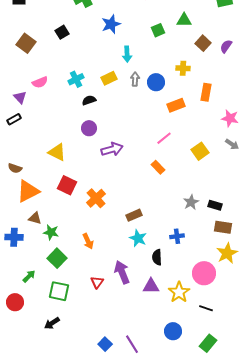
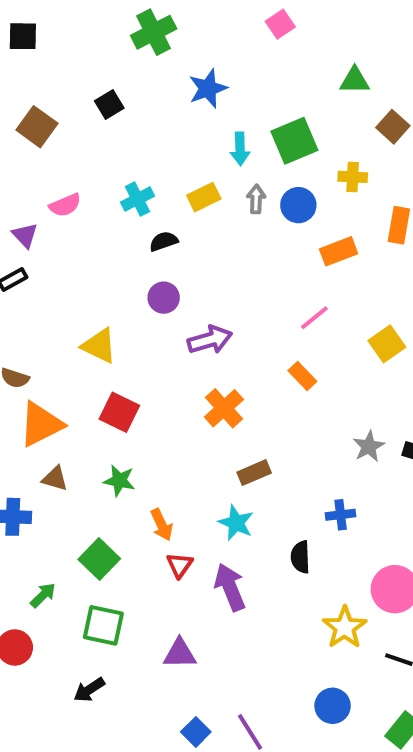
green square: (158, 30) -> (294, 141), moved, size x1.6
orange cross: (96, 198) -> (224, 408), moved
green star: (51, 232) -> (119, 481), moved
cyan star: (138, 238) -> (236, 523), moved
red triangle: (97, 282) -> (180, 565), moved
purple triangle: (151, 286) -> (180, 654), moved

